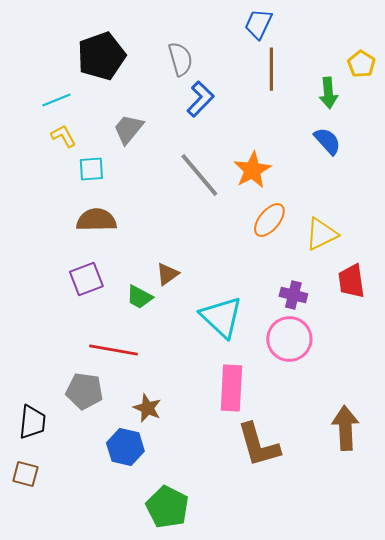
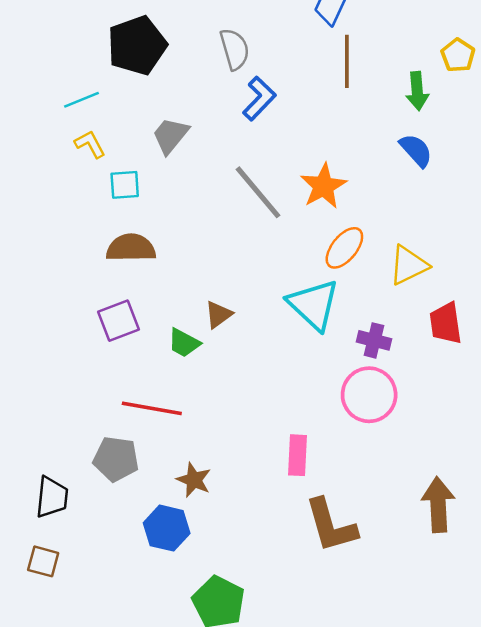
cyan triangle: (221, 317) -> (314, 305), moved
pink rectangle: (231, 388) -> (297, 455), size x0.7

